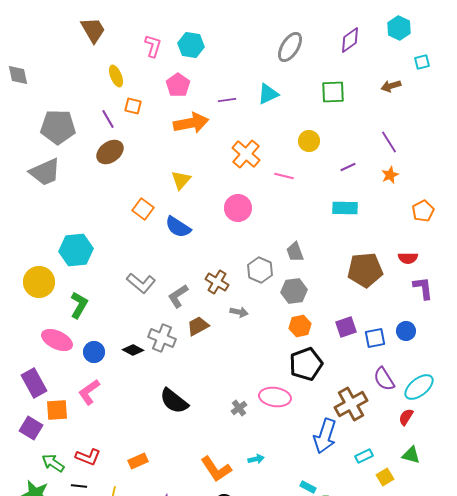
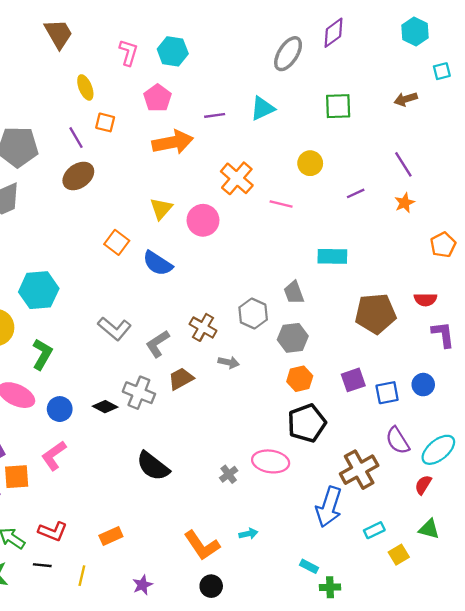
purple diamond: (350, 40) -> (333, 33), moved
pink circle: (238, 208) -> (203, 220), moved
cyan rectangle: (345, 208) -> (332, 256), moved

